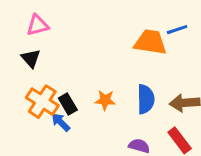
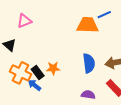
pink triangle: (38, 25) -> (24, 21), moved
orange star: (105, 100) -> (53, 68), moved

